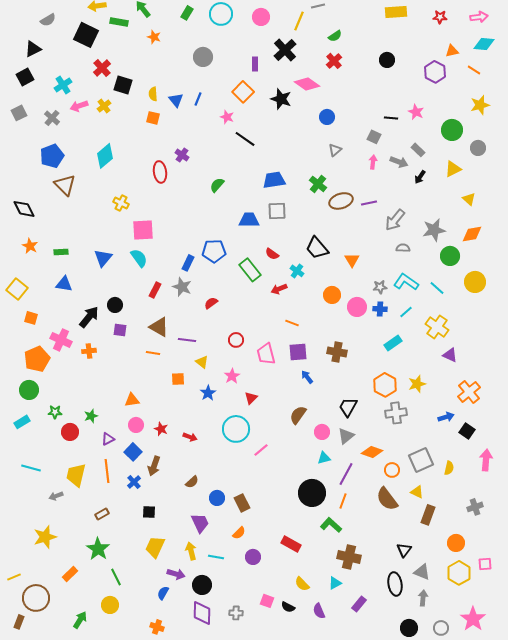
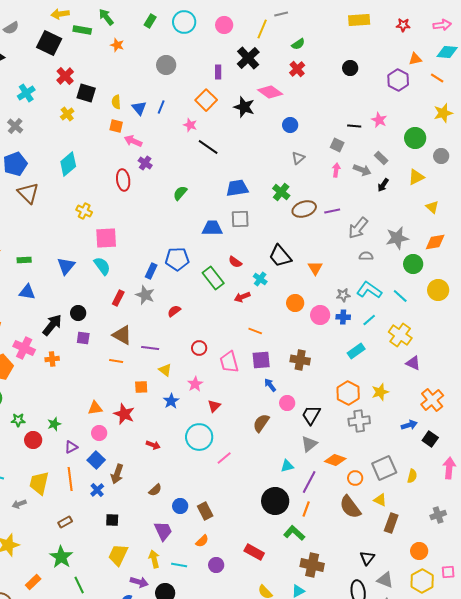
pink arrow: (79, 106) -> (133, 141), moved, turned 42
red star: (161, 429) -> (124, 414), moved, size x1.5
pink circle: (322, 432) -> (287, 403), moved

